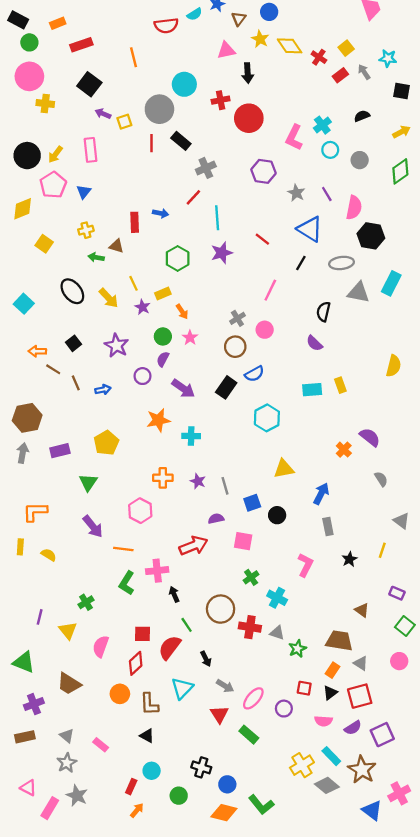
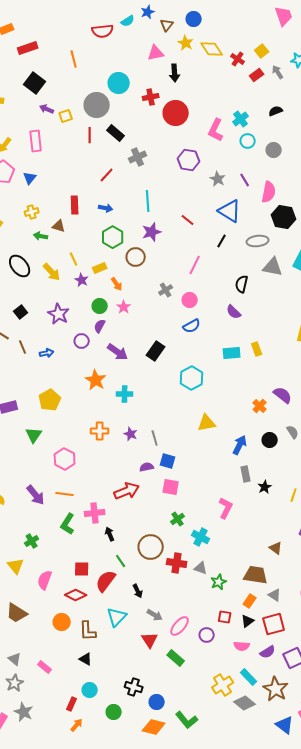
red line: (193, 197) -> (107, 175), moved
blue arrow: (161, 213) -> (106, 208), moved
brown circle: (235, 347) -> (136, 257), moved
blue semicircle: (254, 374) -> (192, 326), moved
orange star: (158, 420) -> (96, 380), turned -30
blue square: (252, 503) -> (168, 461), moved, turned 35
pink hexagon: (140, 511) -> (65, 459), moved
black circle: (277, 515) -> (270, 440), moved
purple arrow: (93, 526) -> (36, 495), moved
black star: (349, 559) -> (265, 487), moved
red diamond: (136, 663) -> (76, 595), turned 70

